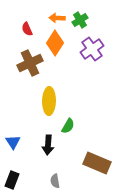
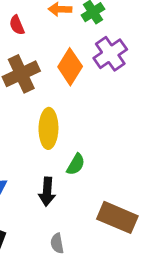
orange diamond: (55, 43) -> (70, 67), moved

